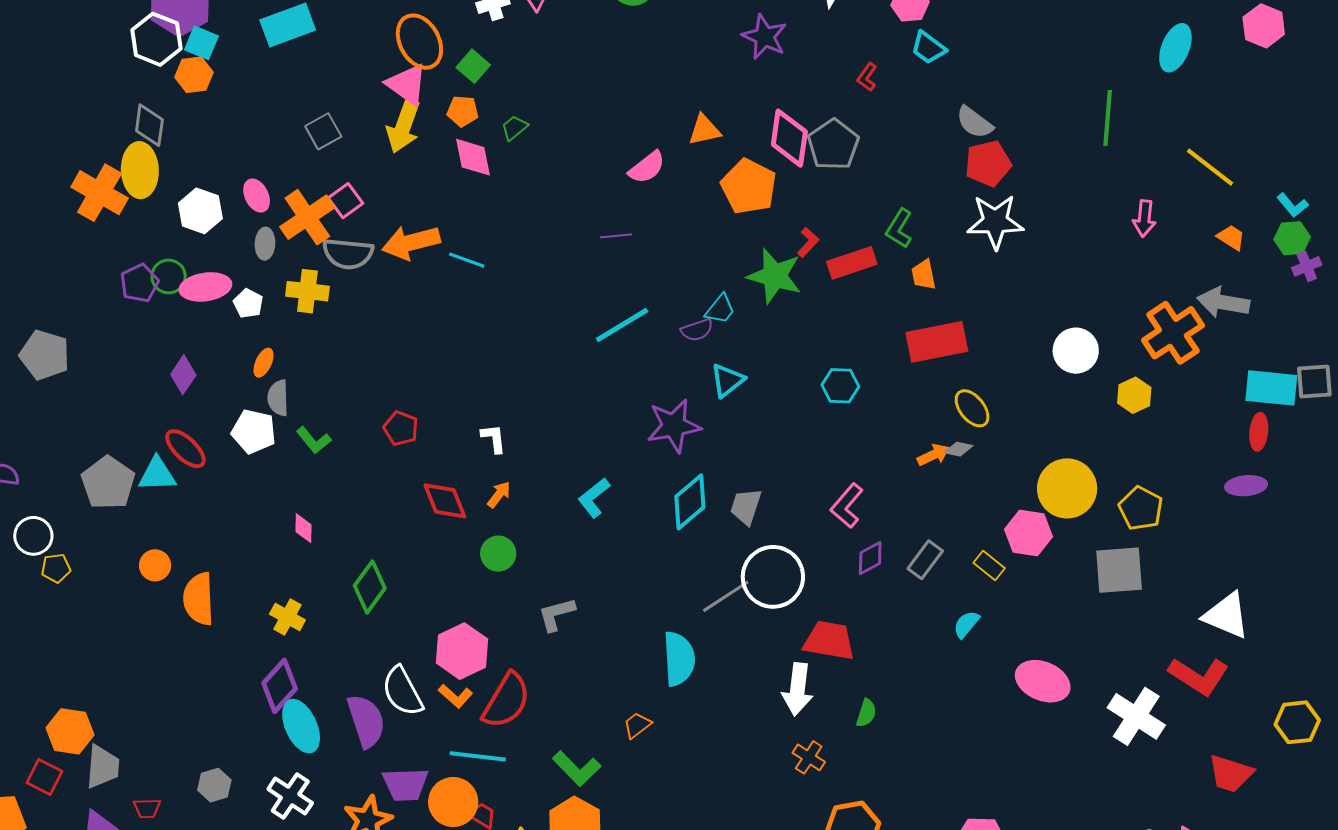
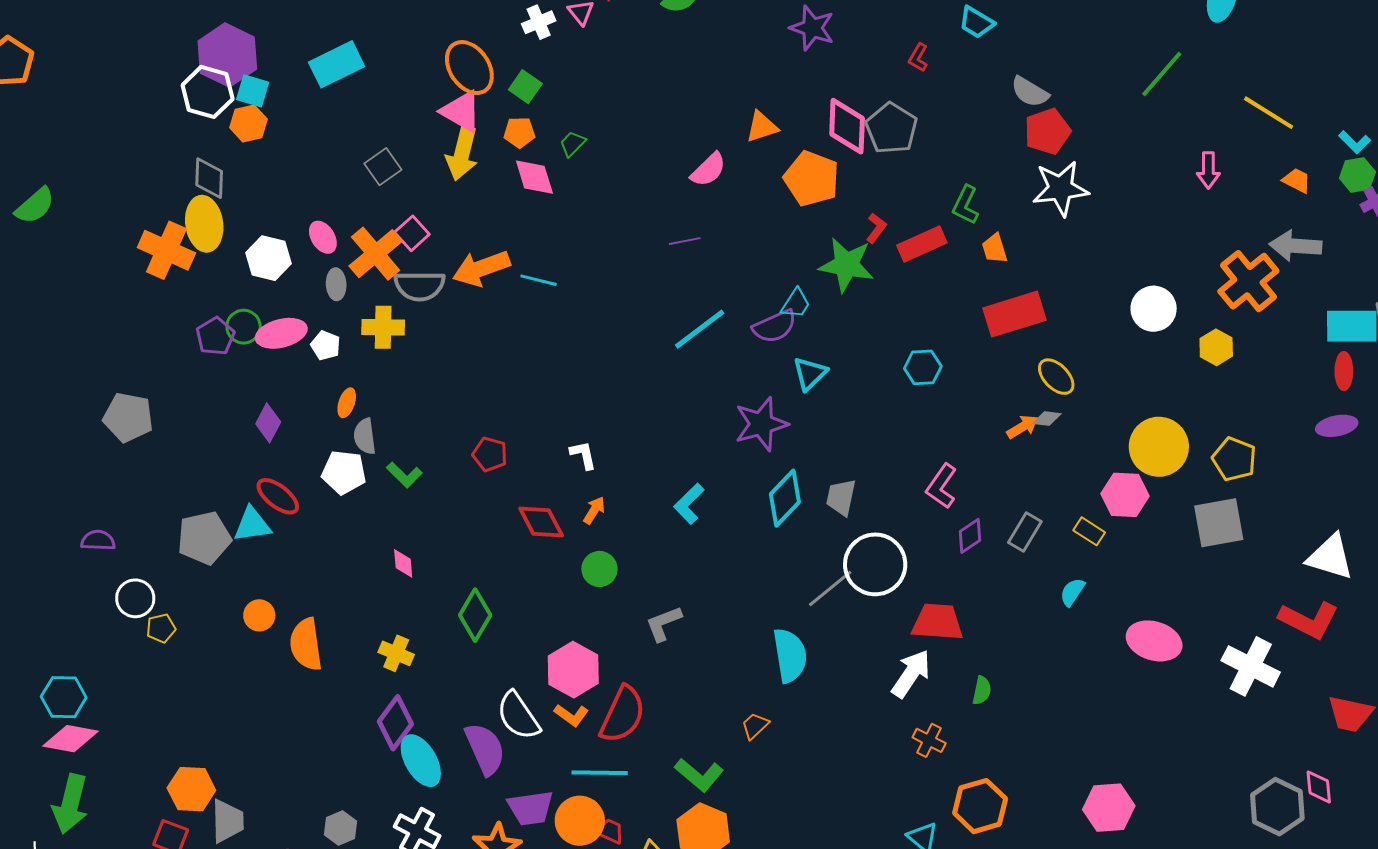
green line: (1108, 118) -> (1162, 74), turned 42
purple semicircle: (697, 330) -> (775, 326), size x1.4
gray pentagon: (108, 483) -> (204, 538), turned 30
white arrow: (798, 689) -> (911, 674), turned -147

